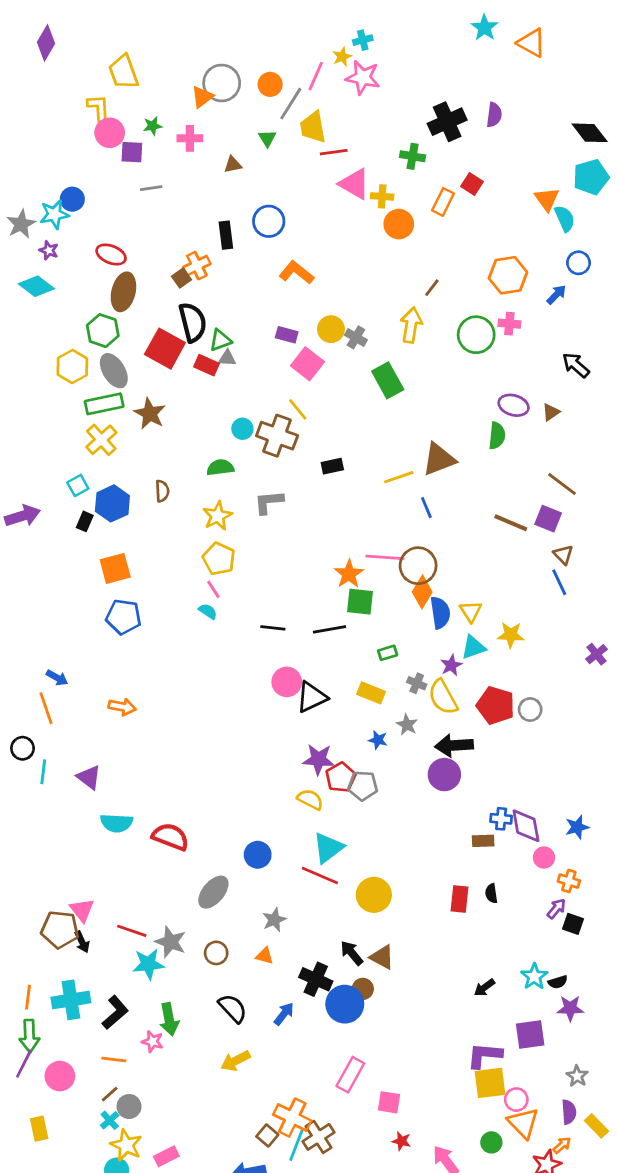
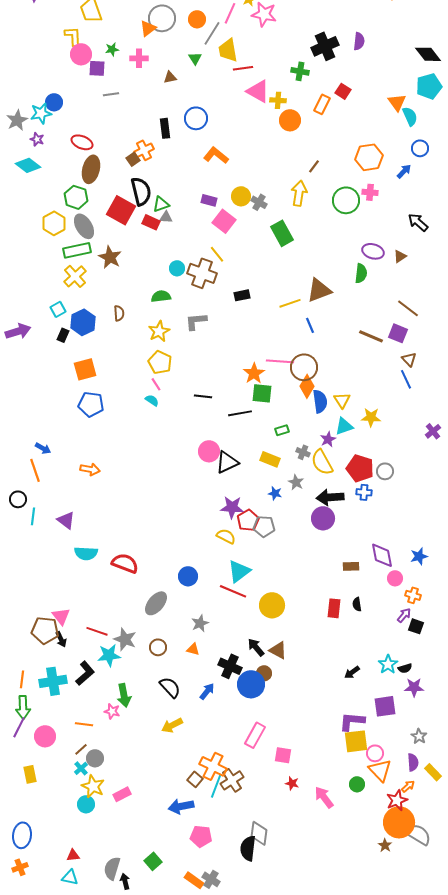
black line: (273, 628) -> (203, 396), moved
blue cross: (501, 819) -> (364, 492), moved
black L-shape: (115, 1012) -> (85, 673), moved

